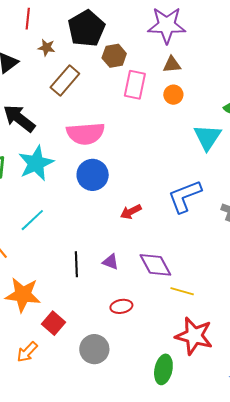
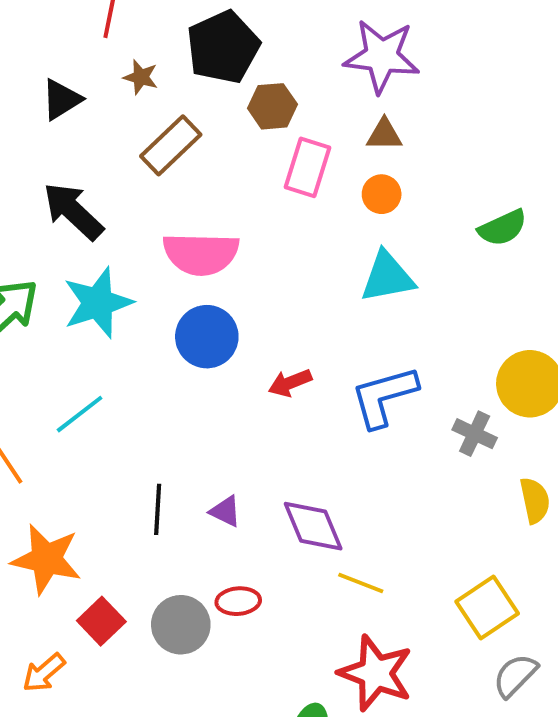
cyan triangle: (207, 137) -> (387, 277), moved, turned 40
red arrow: (131, 212) -> (290, 383), moved
gray circle: (94, 349) -> (181, 625), moved

